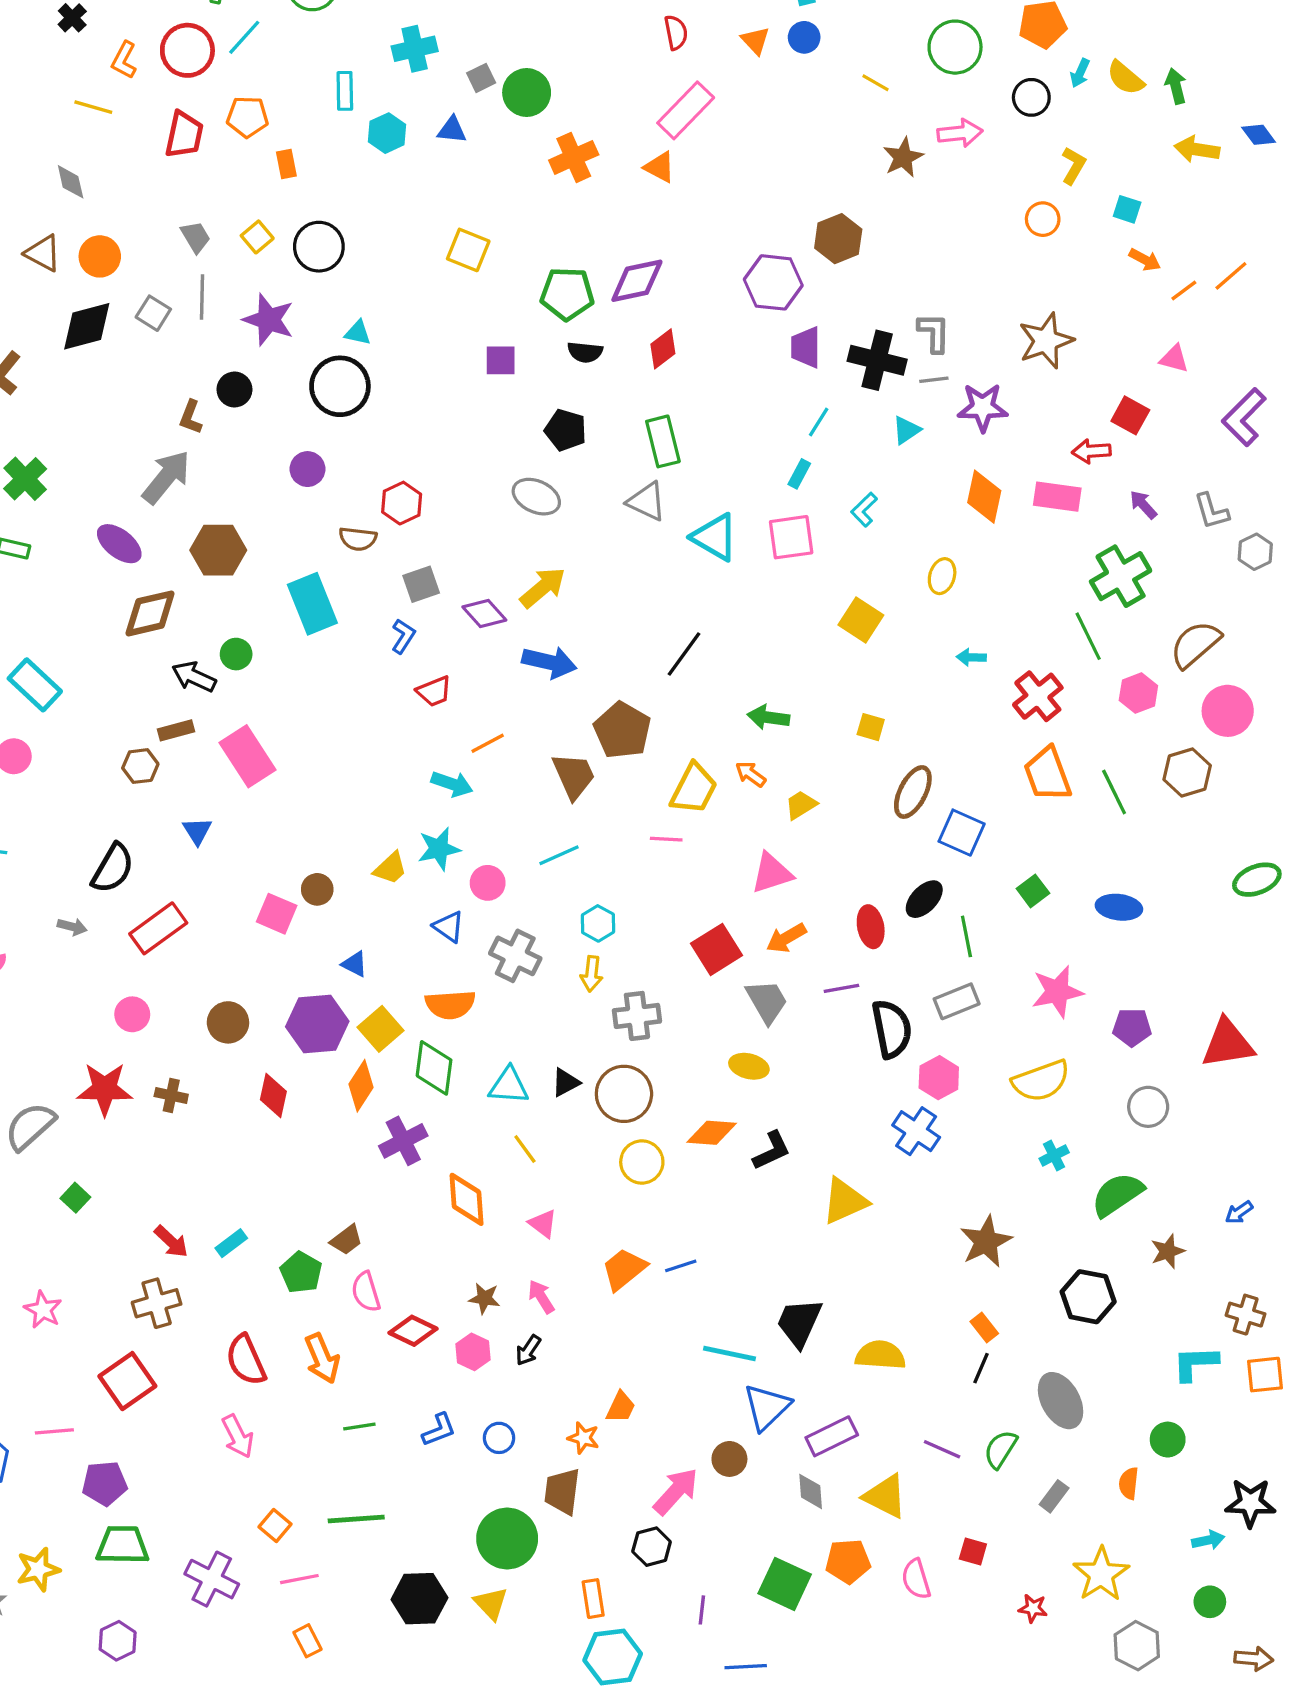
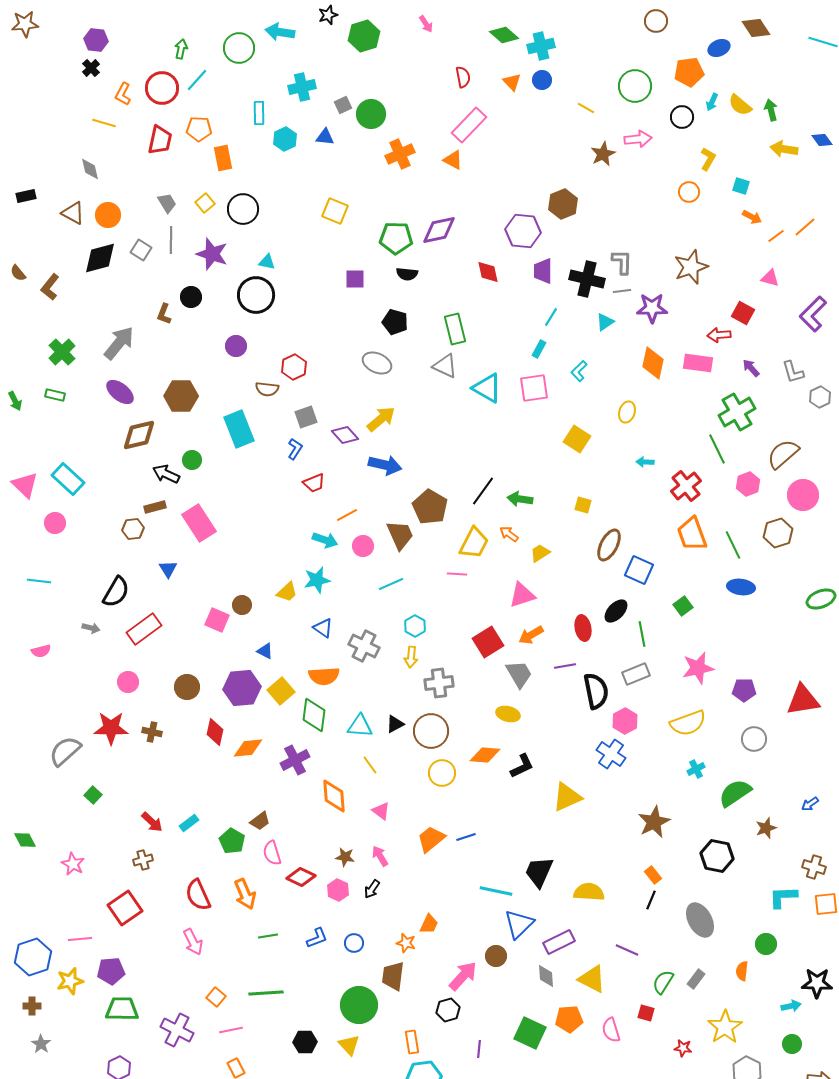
orange rectangle: (286, 164) -> (223, 158), size x1.4
red diamond: (663, 349) -> (488, 272), moved, turned -65
gray arrow: (166, 477) -> (119, 343), moved
black line: (684, 654) -> (483, 491), moved
pink circle: (488, 883) -> (363, 546), moved
blue ellipse: (1119, 907) -> (741, 587), moved
orange diamond: (361, 1086) -> (248, 748), moved, turned 52
brown cross: (157, 1303) -> (143, 860), size x0.7
green semicircle: (1000, 1449) -> (663, 982), moved
yellow star: (38, 1569) -> (70, 981), moved
black hexagon: (419, 1599) -> (305, 1042), size x0.7

